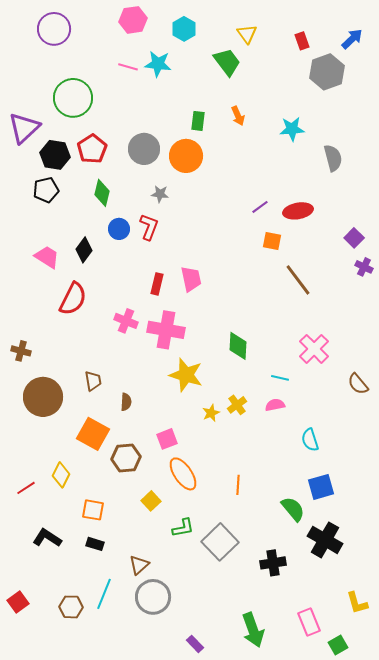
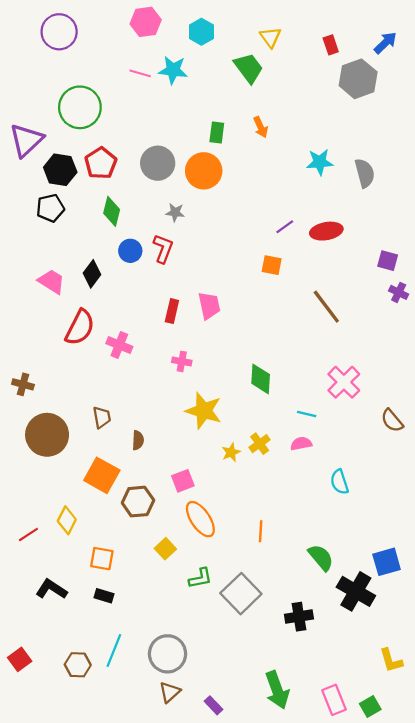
cyan star: (292, 129) -> (320, 162), moved
purple square: (354, 238) -> (388, 261), turned -30
orange square: (272, 241) -> (272, 265), moved
pink cross: (126, 321) -> (119, 345), moved
pink cross: (166, 330) -> (182, 361), size x0.5
blue square: (321, 487) -> (387, 562), moved
brown triangle: (139, 565) -> (170, 692), moved
pink rectangle: (309, 622) -> (334, 700), moved

